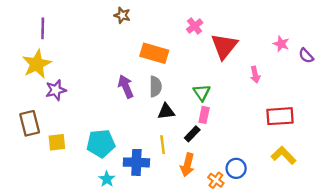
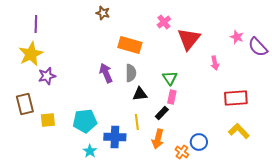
purple semicircle: (306, 56) -> (258, 47), size x1.5

